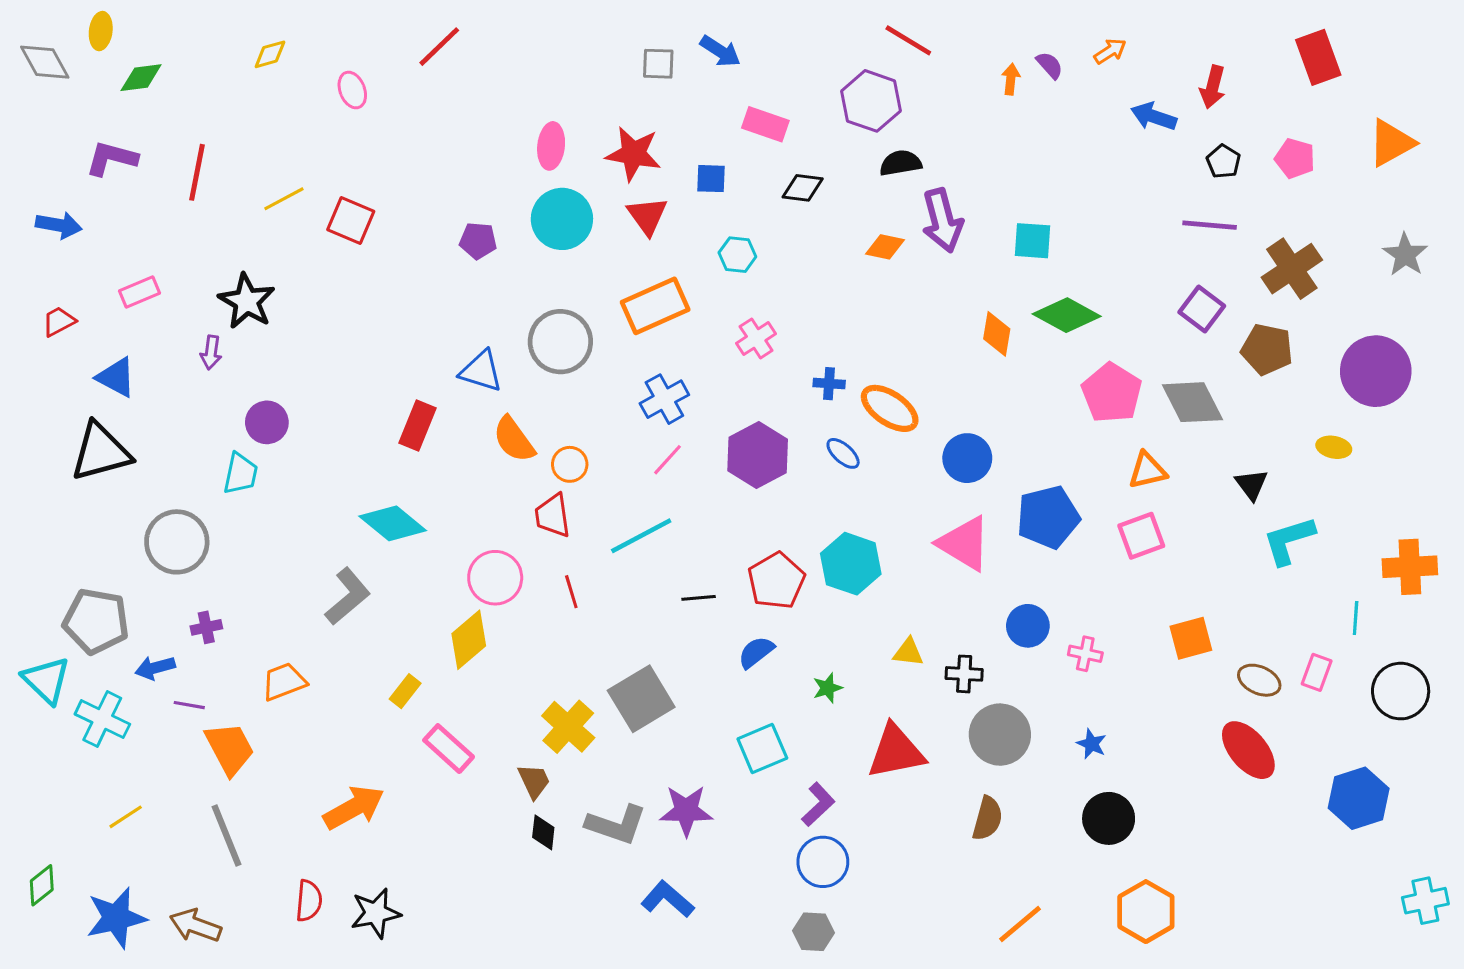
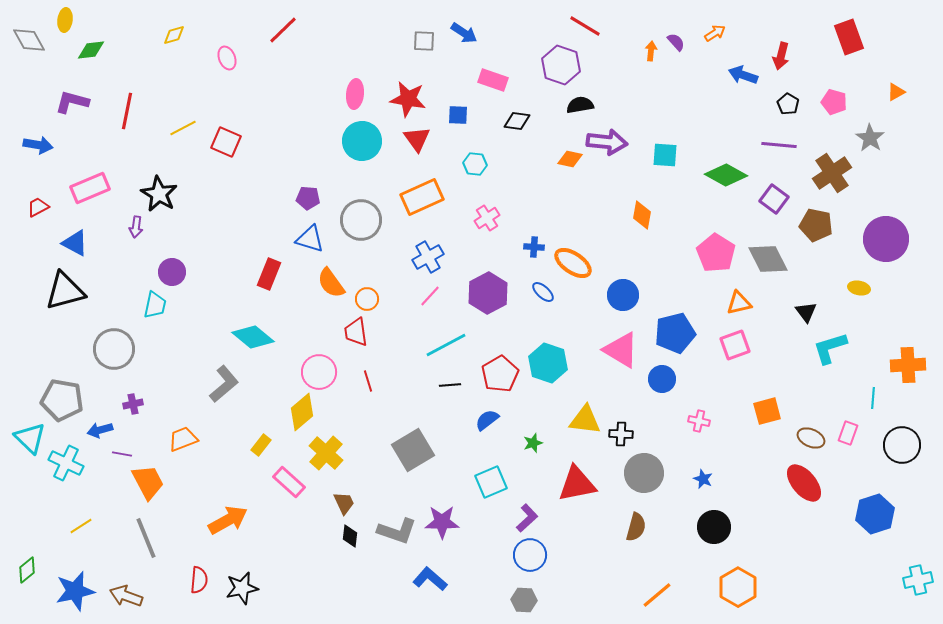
orange triangle: (1391, 143) -> (896, 92), size x0.6
purple arrow: (942, 220) -> (607, 142), turned -69
purple pentagon: (478, 241) -> (308, 198), moved
gray star: (1405, 255) -> (870, 138), moved
pink rectangle: (140, 292) -> (90, 188), size x1.5
green diamond: (1067, 315) -> (726, 175), moved
cyan line: (641, 536) -> (446, 345), moved
blue circle: (1028, 626) -> (662, 379), moved
yellow triangle: (908, 652) -> (585, 420), size x1.6
yellow cross: (568, 727) -> (326, 453), moved

